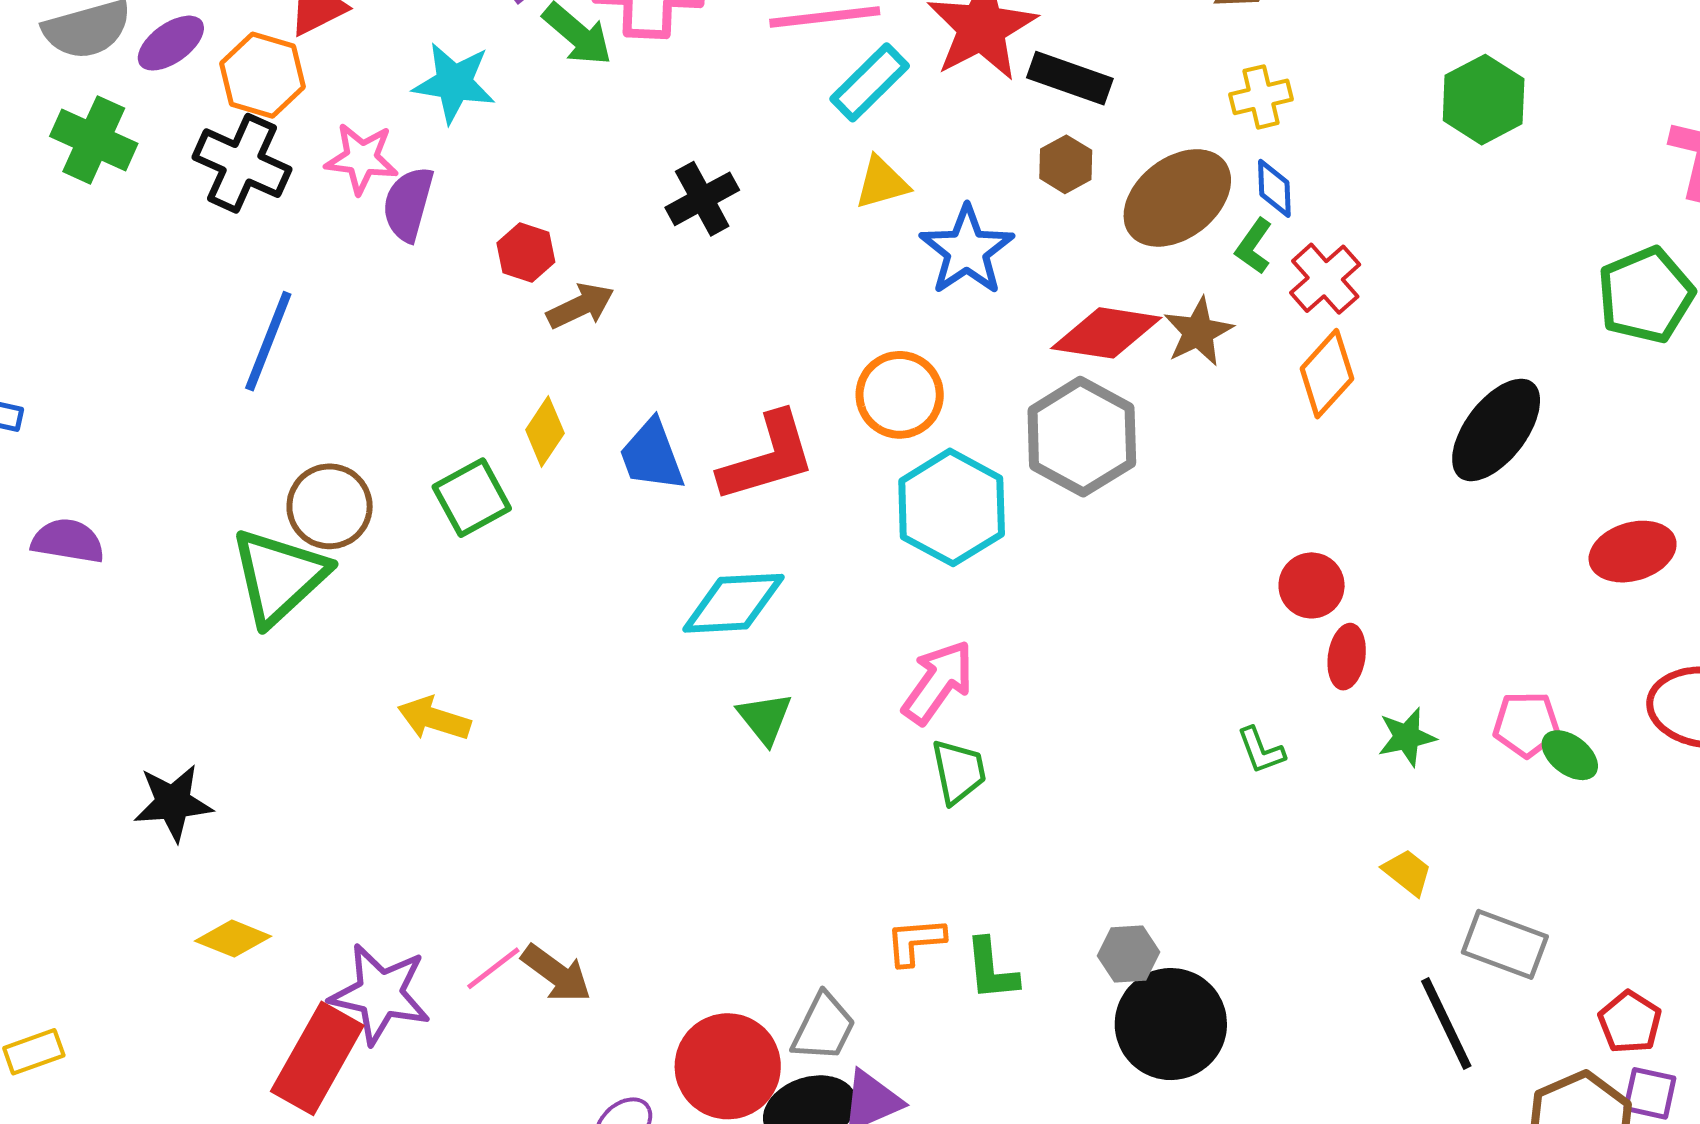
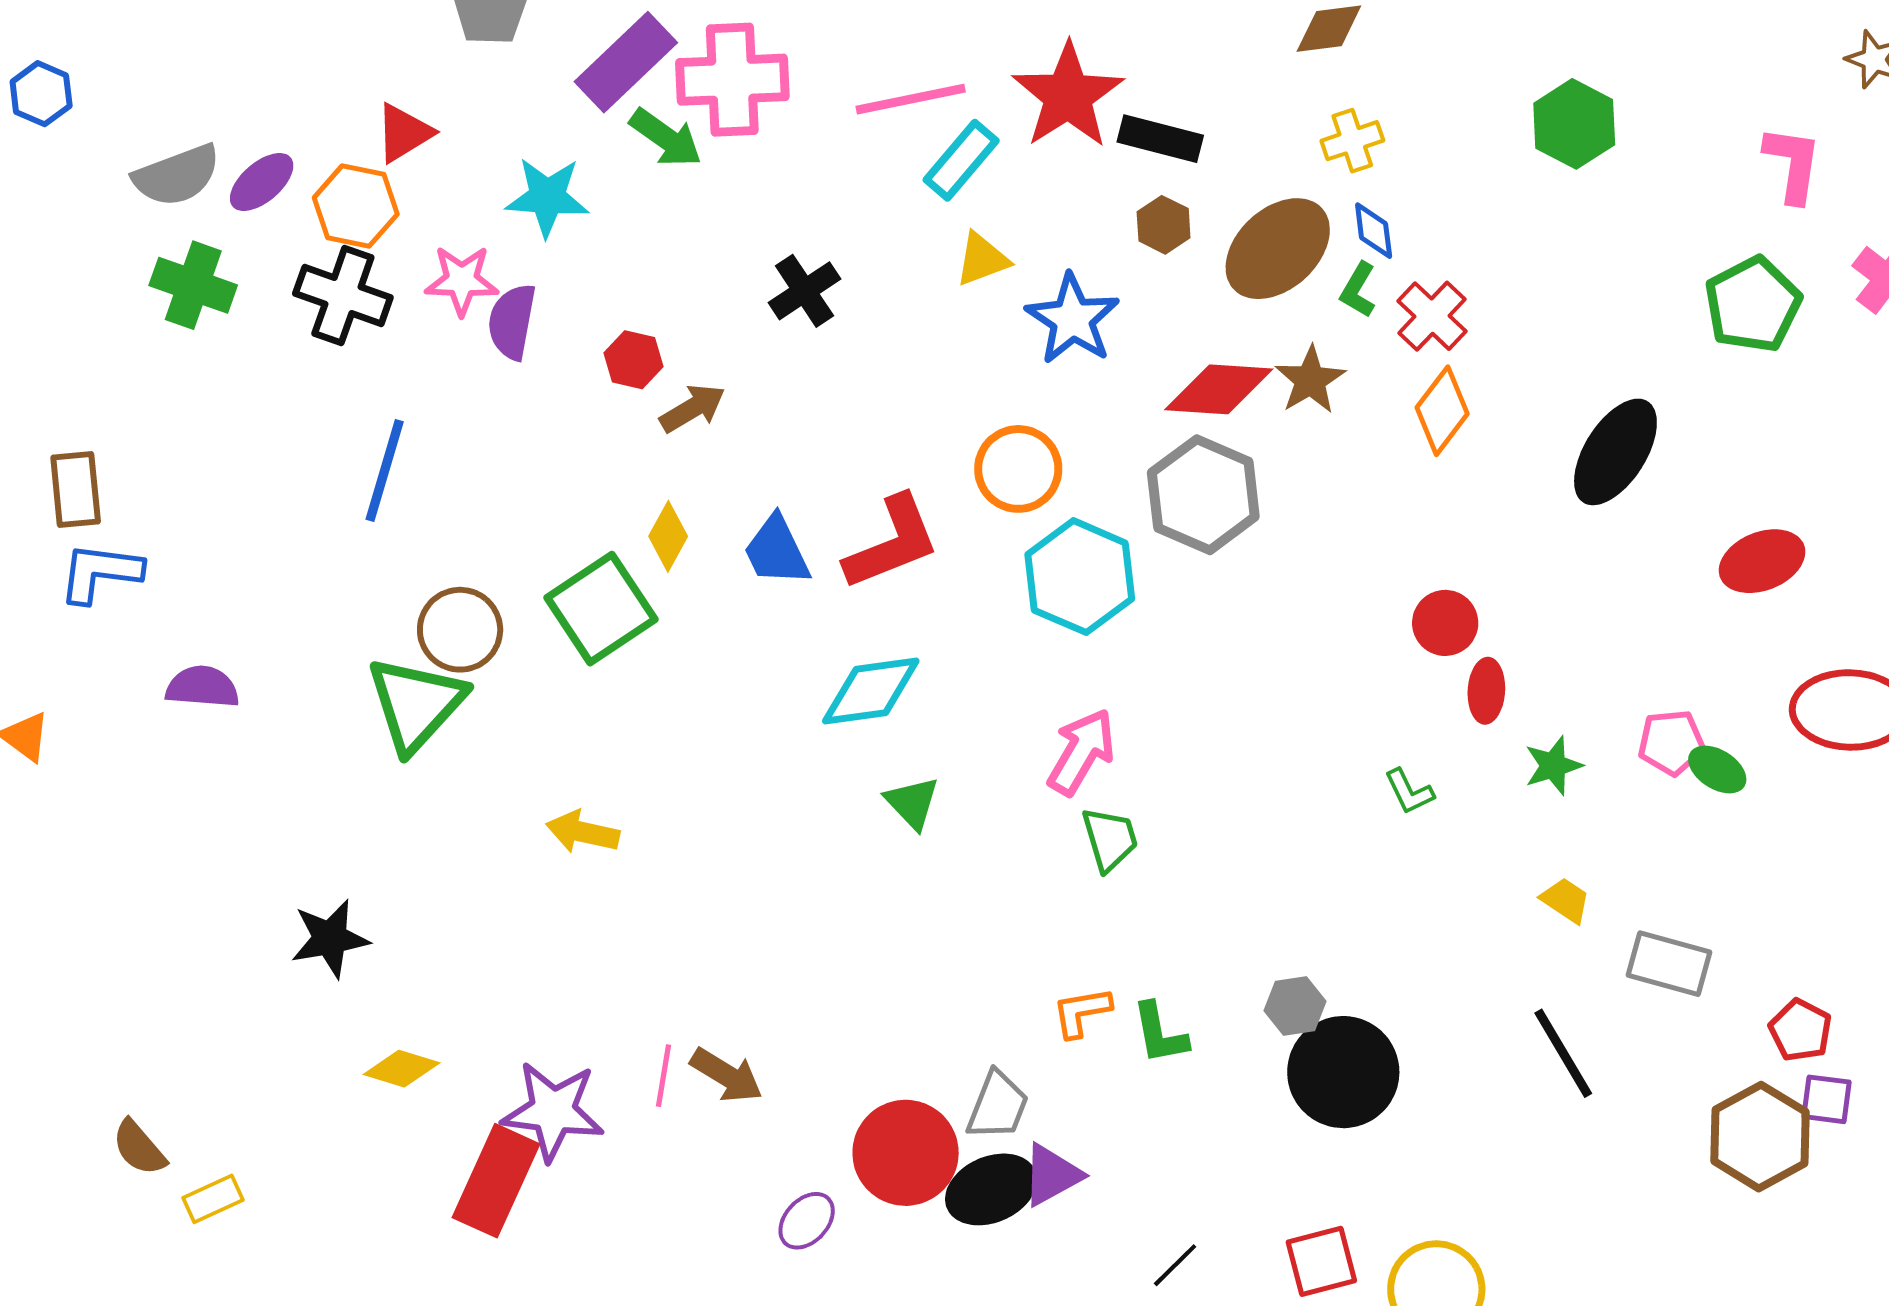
green square: (472, 498) -> (601, 609), size x1.4
pink line: (493, 968) -> (664, 1076), turned -38
black line: (1446, 1023) -> (1563, 1053), moved

